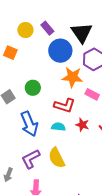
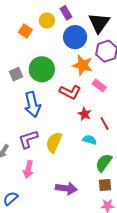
yellow circle: (25, 30) -> (47, 21), moved
green circle: (33, 88) -> (42, 69), size x1.6
cyan semicircle: (58, 127) -> (89, 140), moved
yellow semicircle: (57, 158) -> (54, 142), turned 40

